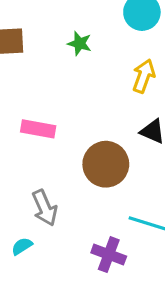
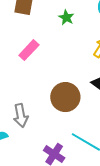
pink rectangle: (38, 129) -> (29, 50), moved, turned -70

